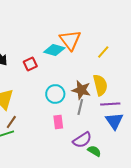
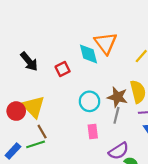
cyan diamond: (54, 50) -> (88, 54), turned 60
brown line: (11, 122) -> (42, 132), turned -64

